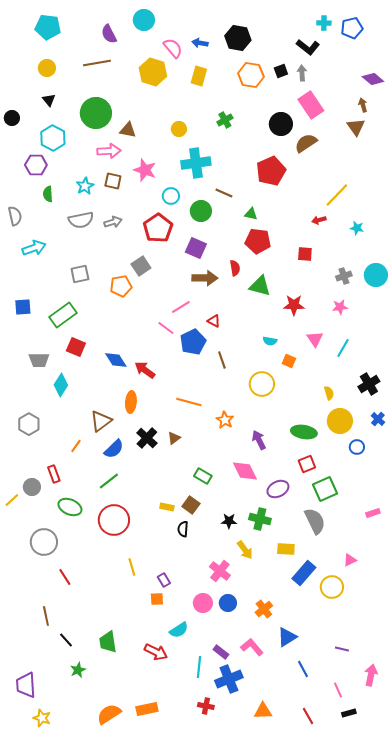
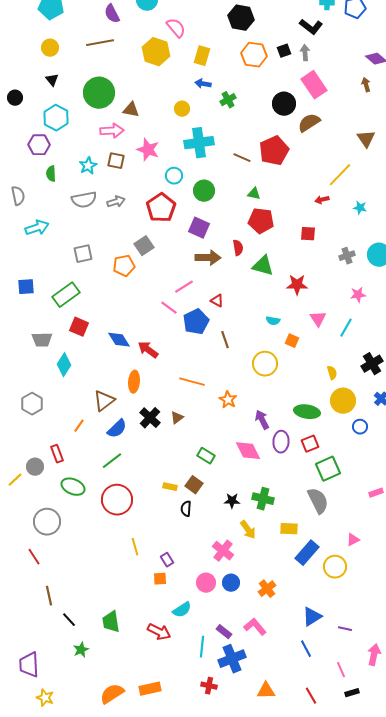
blue arrow: (200, 43) -> (203, 84), moved
brown triangle: (356, 127) -> (366, 139), moved
brown line: (224, 193) -> (242, 158), moved
pink star: (340, 307) -> (358, 295), moved
purple ellipse: (278, 489) -> (281, 442), moved, turned -60
red line: (65, 577) -> (34, 557), moved
blue triangle: (287, 637) -> (312, 617), moved

